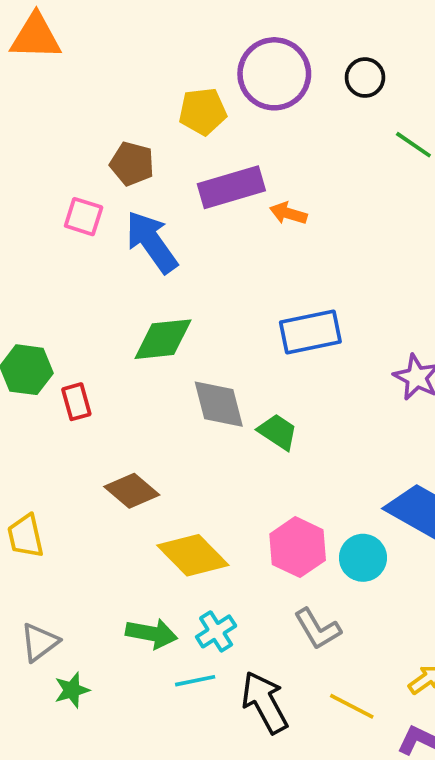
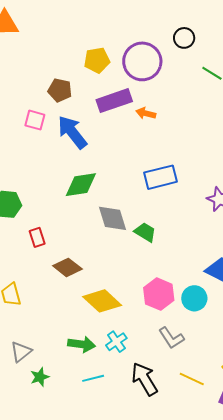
purple circle: (274, 74) -> (142, 61), moved
red rectangle: (76, 402) -> (37, 237), moved
cyan line: (195, 681) -> (93, 378), moved

